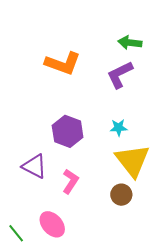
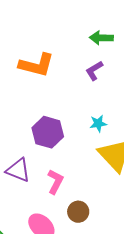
purple L-shape: (120, 75) -> (94, 71), size x0.7
brown circle: (121, 195) -> (78, 212), moved

